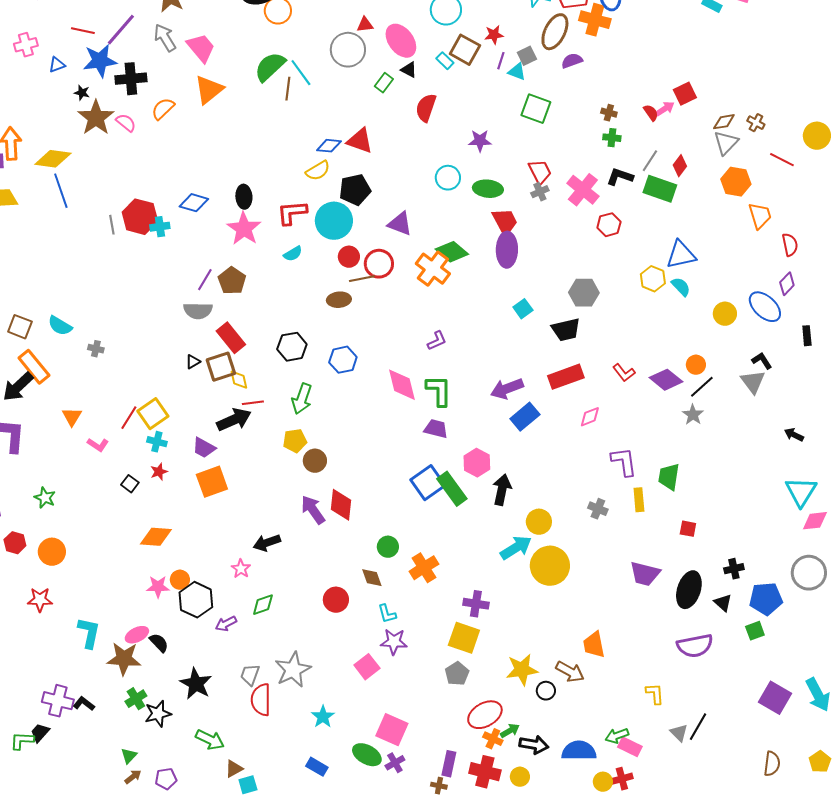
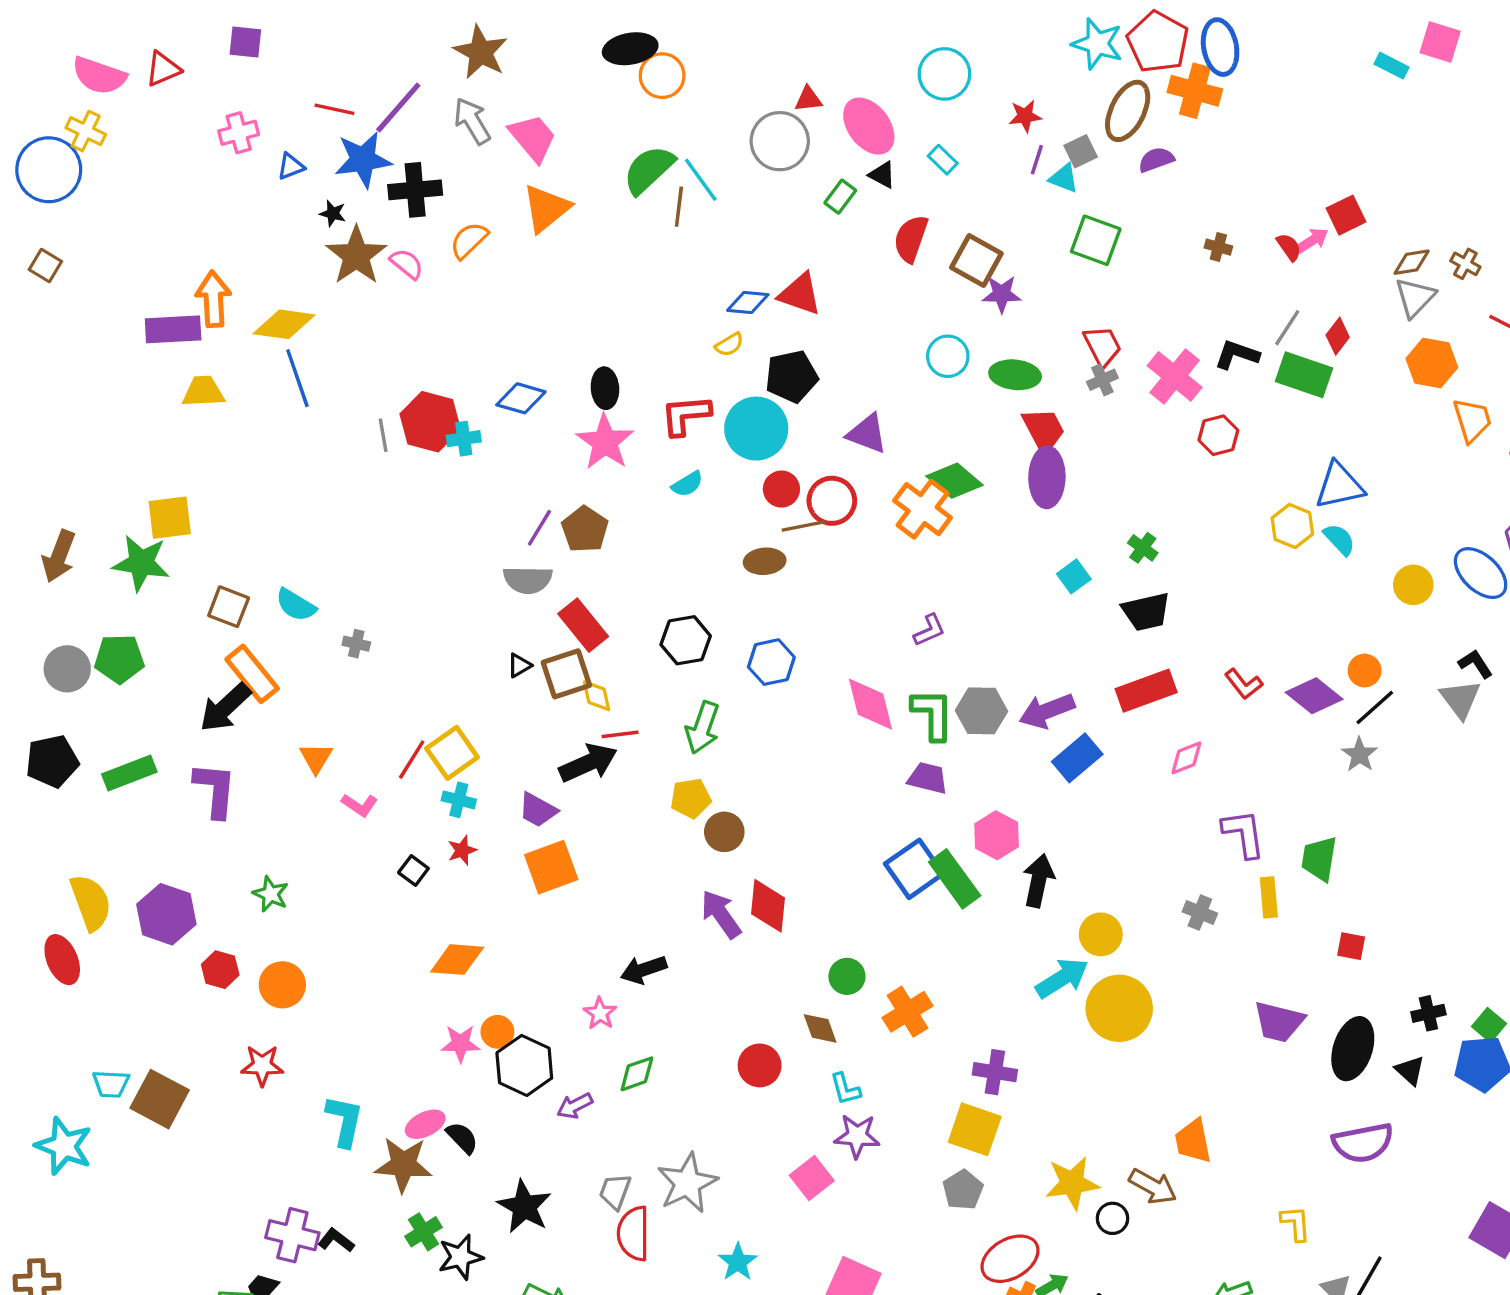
brown square: (465, 50) -> (976, 260), moved
green cross: (612, 138) -> (1143, 548), moved, turned 30
yellow semicircle: (318, 171) -> (729, 345), size x0.7
gray hexagon: (584, 293) -> (981, 711), moved
green square: (755, 631) -> (1489, 1025), moved, turned -30

